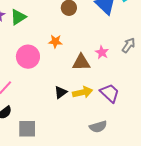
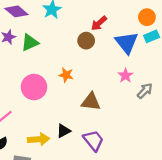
pink star: (102, 52) -> (126, 76), moved
yellow arrow: (83, 92) -> (38, 139), moved
purple trapezoid: (110, 93) -> (93, 141), moved

